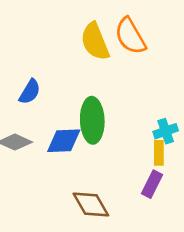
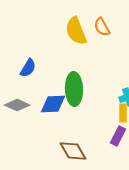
orange semicircle: (130, 36) -> (102, 27), size x0.7

